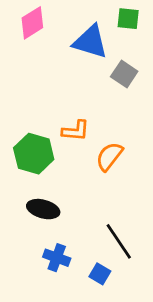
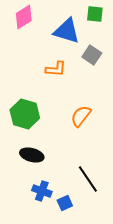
orange L-shape: (76, 131) -> (56, 69), moved
blue square: (100, 274) -> (65, 203), moved, turned 35

